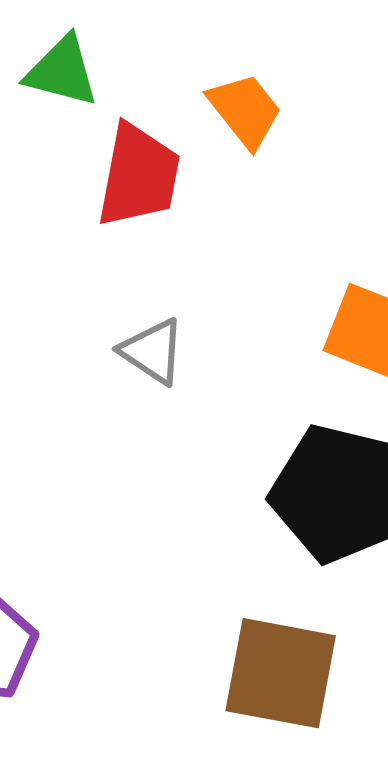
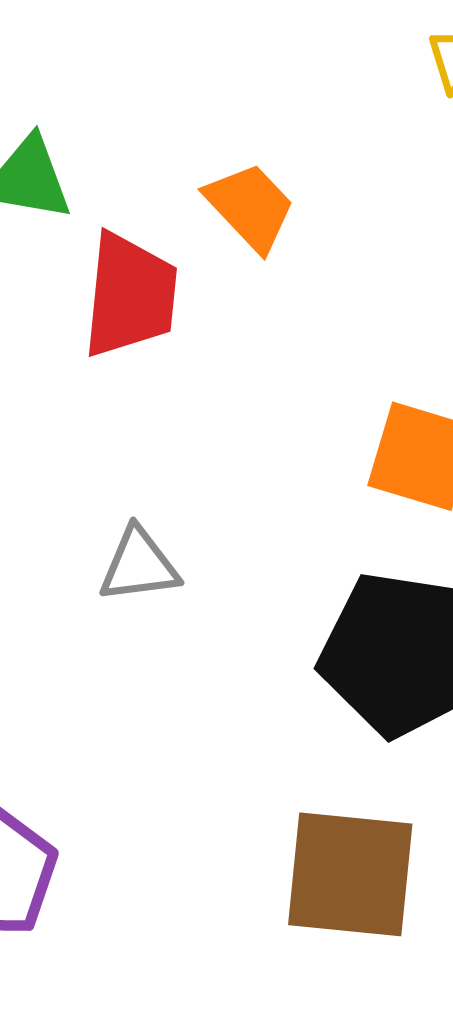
gray triangle: (153, 351) -> (139, 565), moved, turned -36

